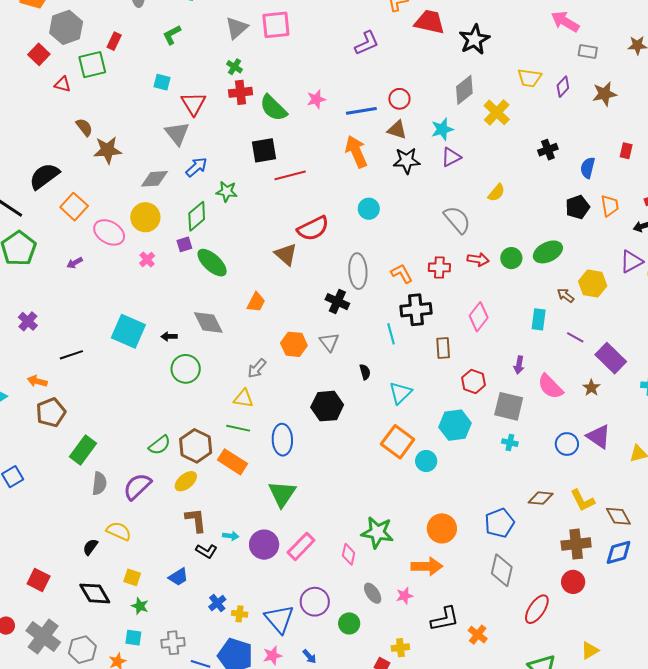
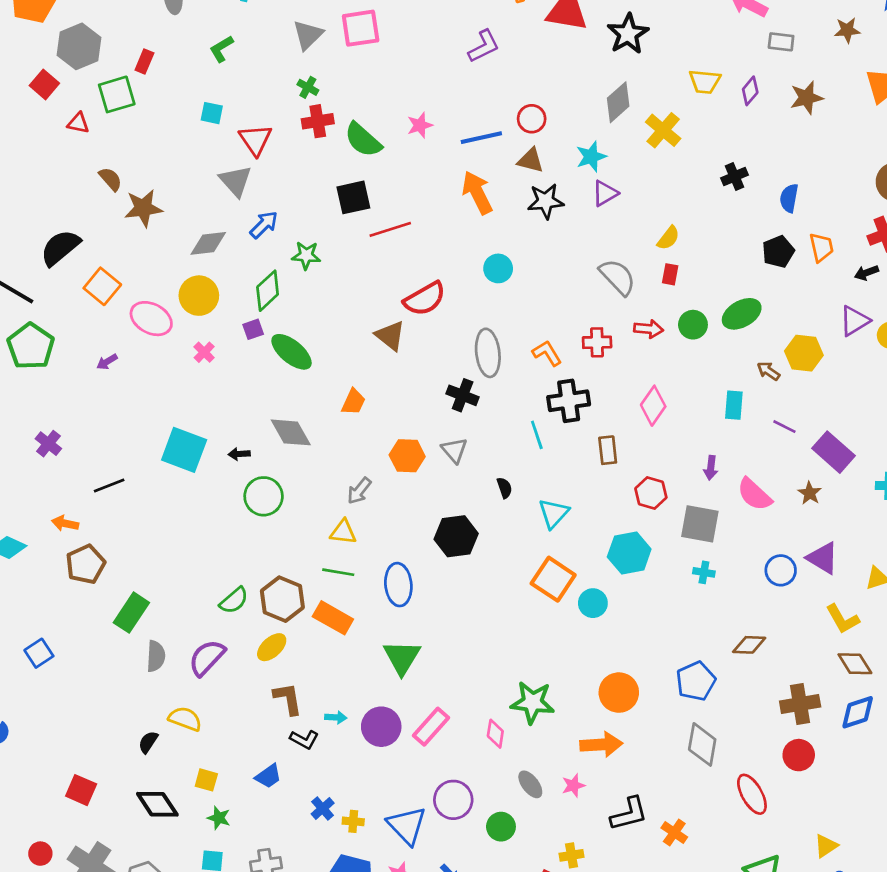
red rectangle: (626, 151) -> (670, 274), moved
yellow L-shape: (583, 500) -> (843, 619), moved
red ellipse: (537, 609) -> (752, 794), turned -60

